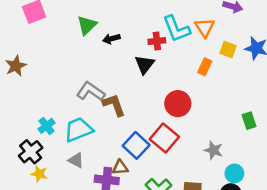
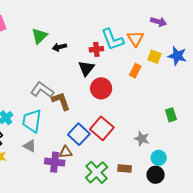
red circle: (178, 104) -> (101, 88), moved
cyan trapezoid: (78, 130) -> (32, 121), turned -60

